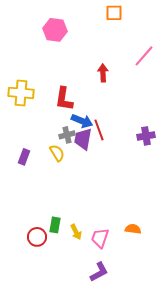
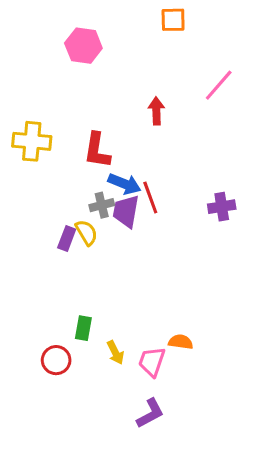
purple rectangle: (24, 157) -> (67, 239), moved
green rectangle: (55, 225) -> (83, 328), moved
orange semicircle: (133, 229) -> (181, 342), moved

